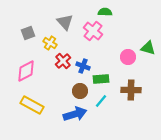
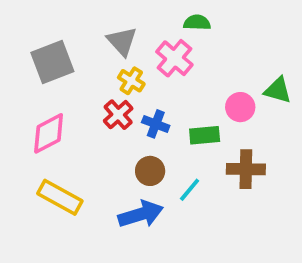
gray square: (28, 33) -> (52, 62), size x1.6
yellow cross: (50, 43) -> (131, 81), moved
green rectangle: (101, 79) -> (205, 135), moved

